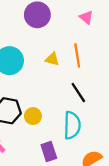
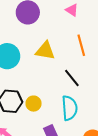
orange line: (77, 55) -> (81, 45), moved
yellow triangle: (52, 59) -> (45, 51), size x1.5

